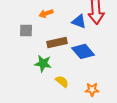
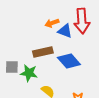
orange arrow: (46, 13) -> (52, 23), moved
gray square: (26, 30) -> (12, 67), moved

